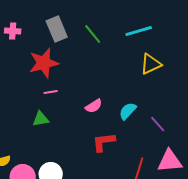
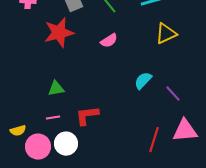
pink line: (51, 92) -> (53, 118), moved
pink semicircle: (94, 106) -> (109, 41), moved
red L-shape: (104, 142) -> (87, 116), moved

